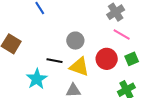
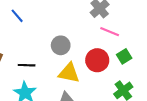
black line: (55, 61) -> (27, 65), moved

